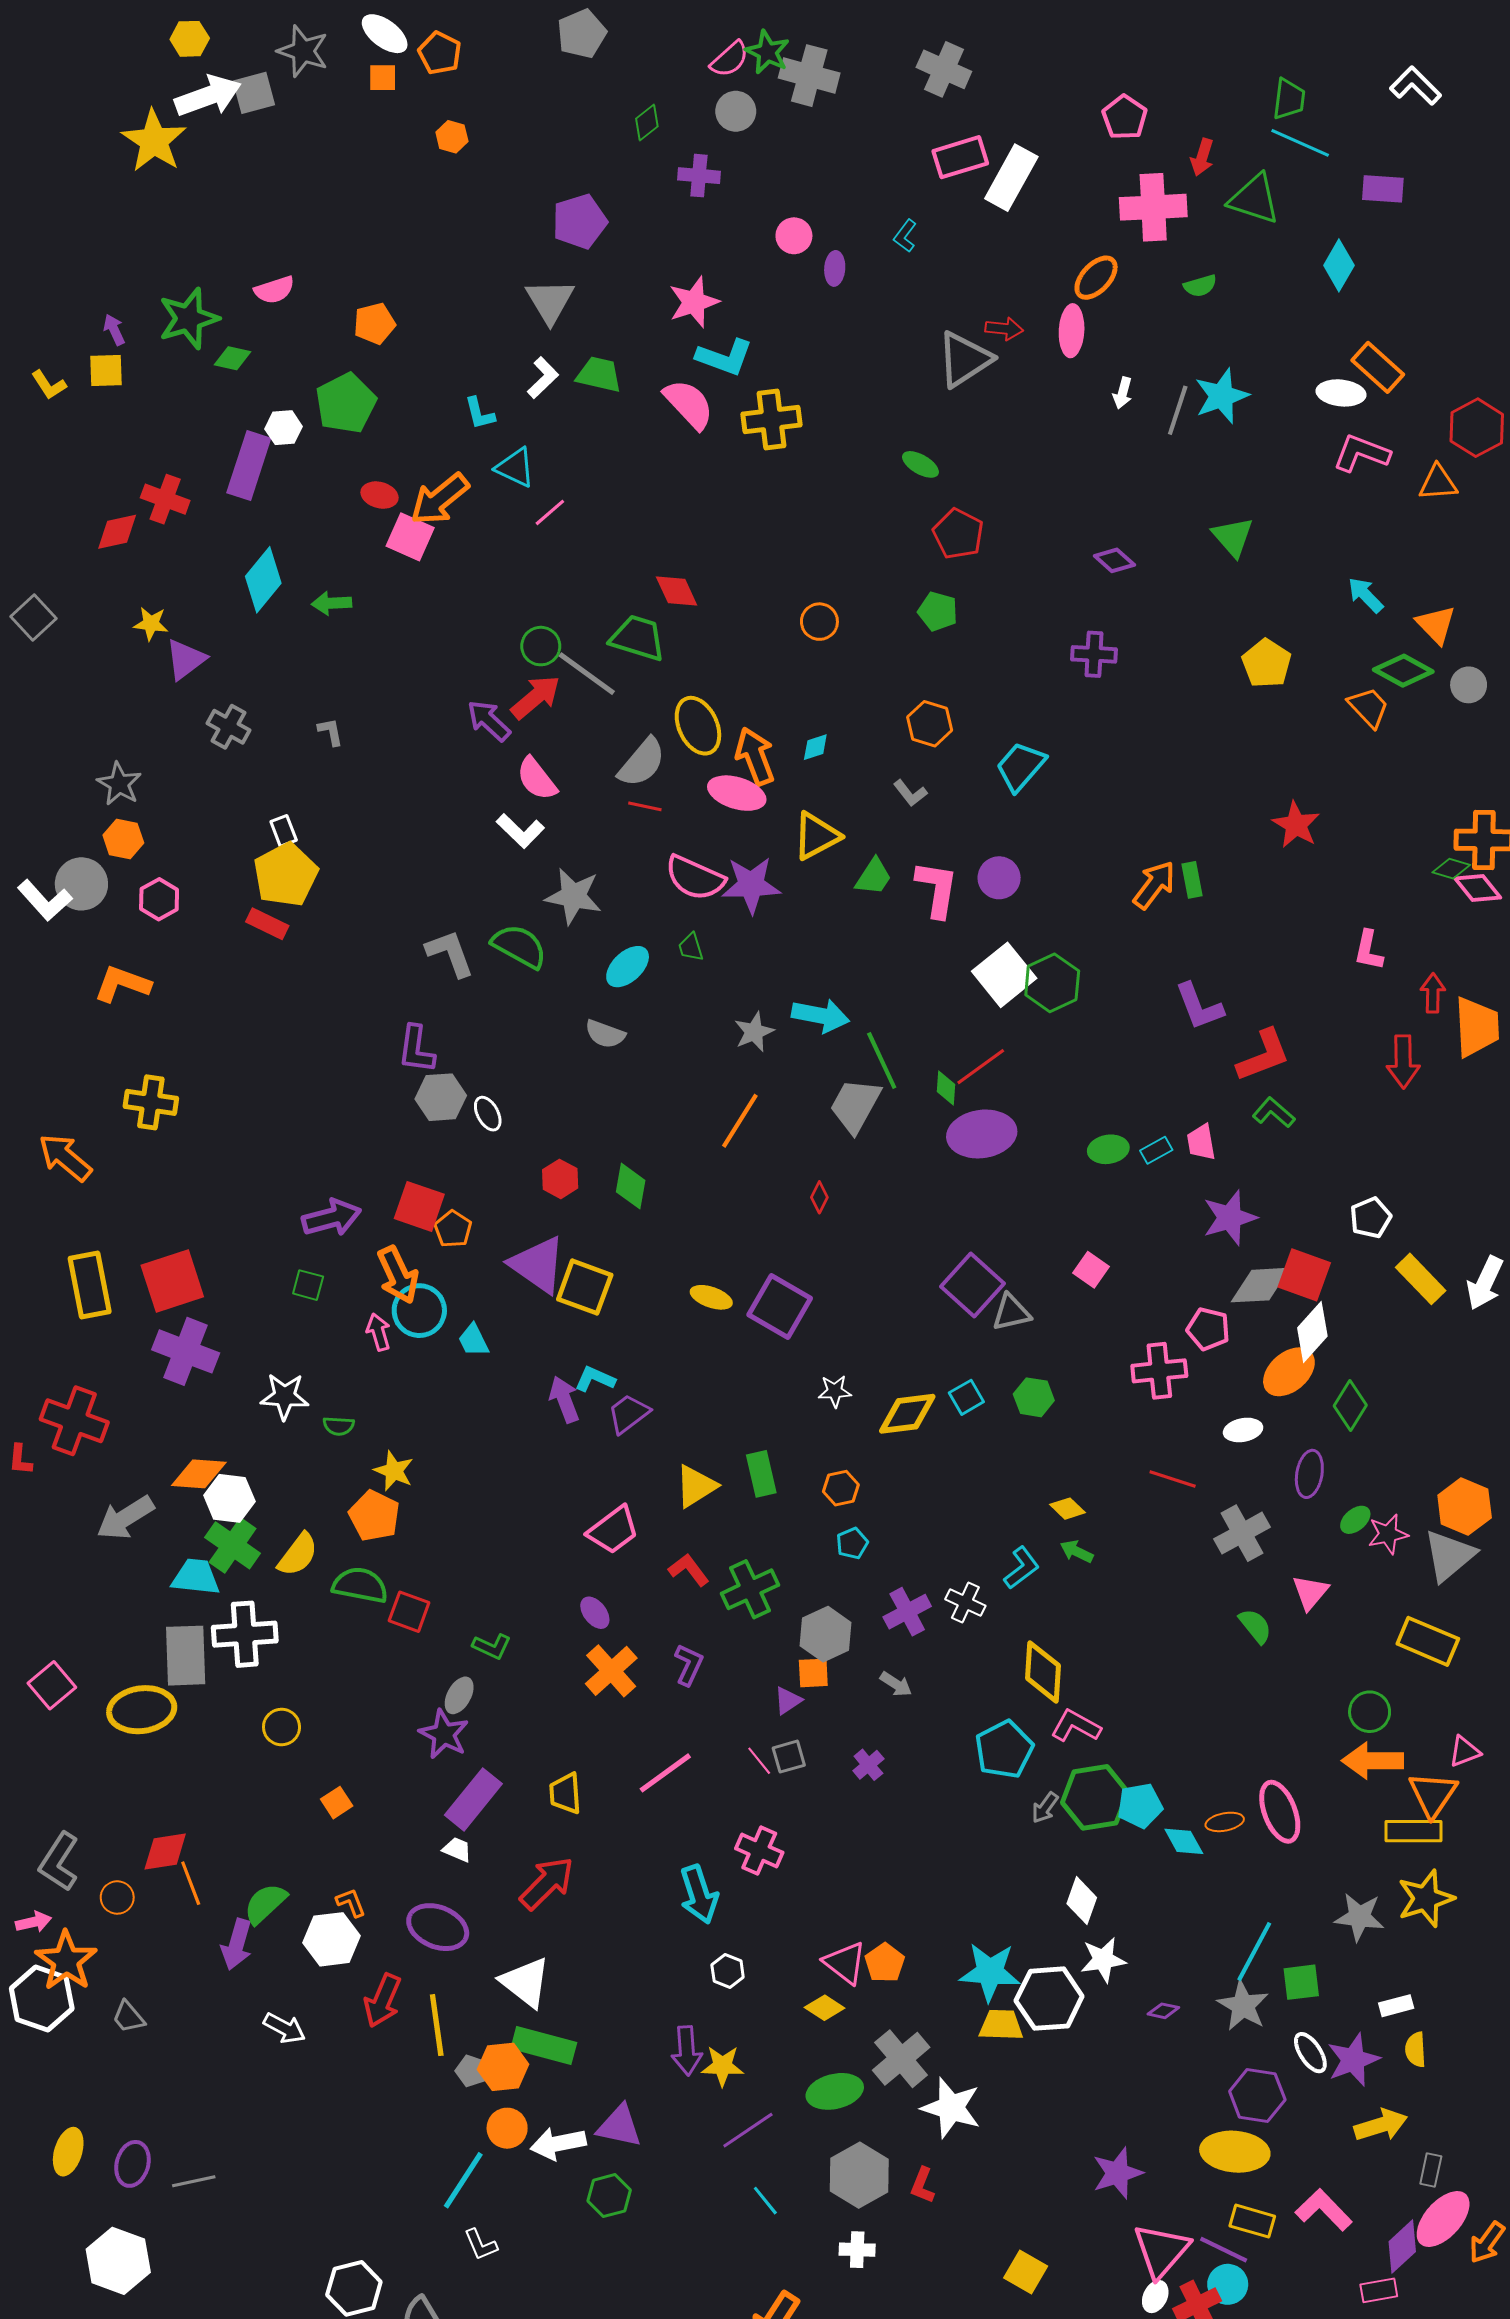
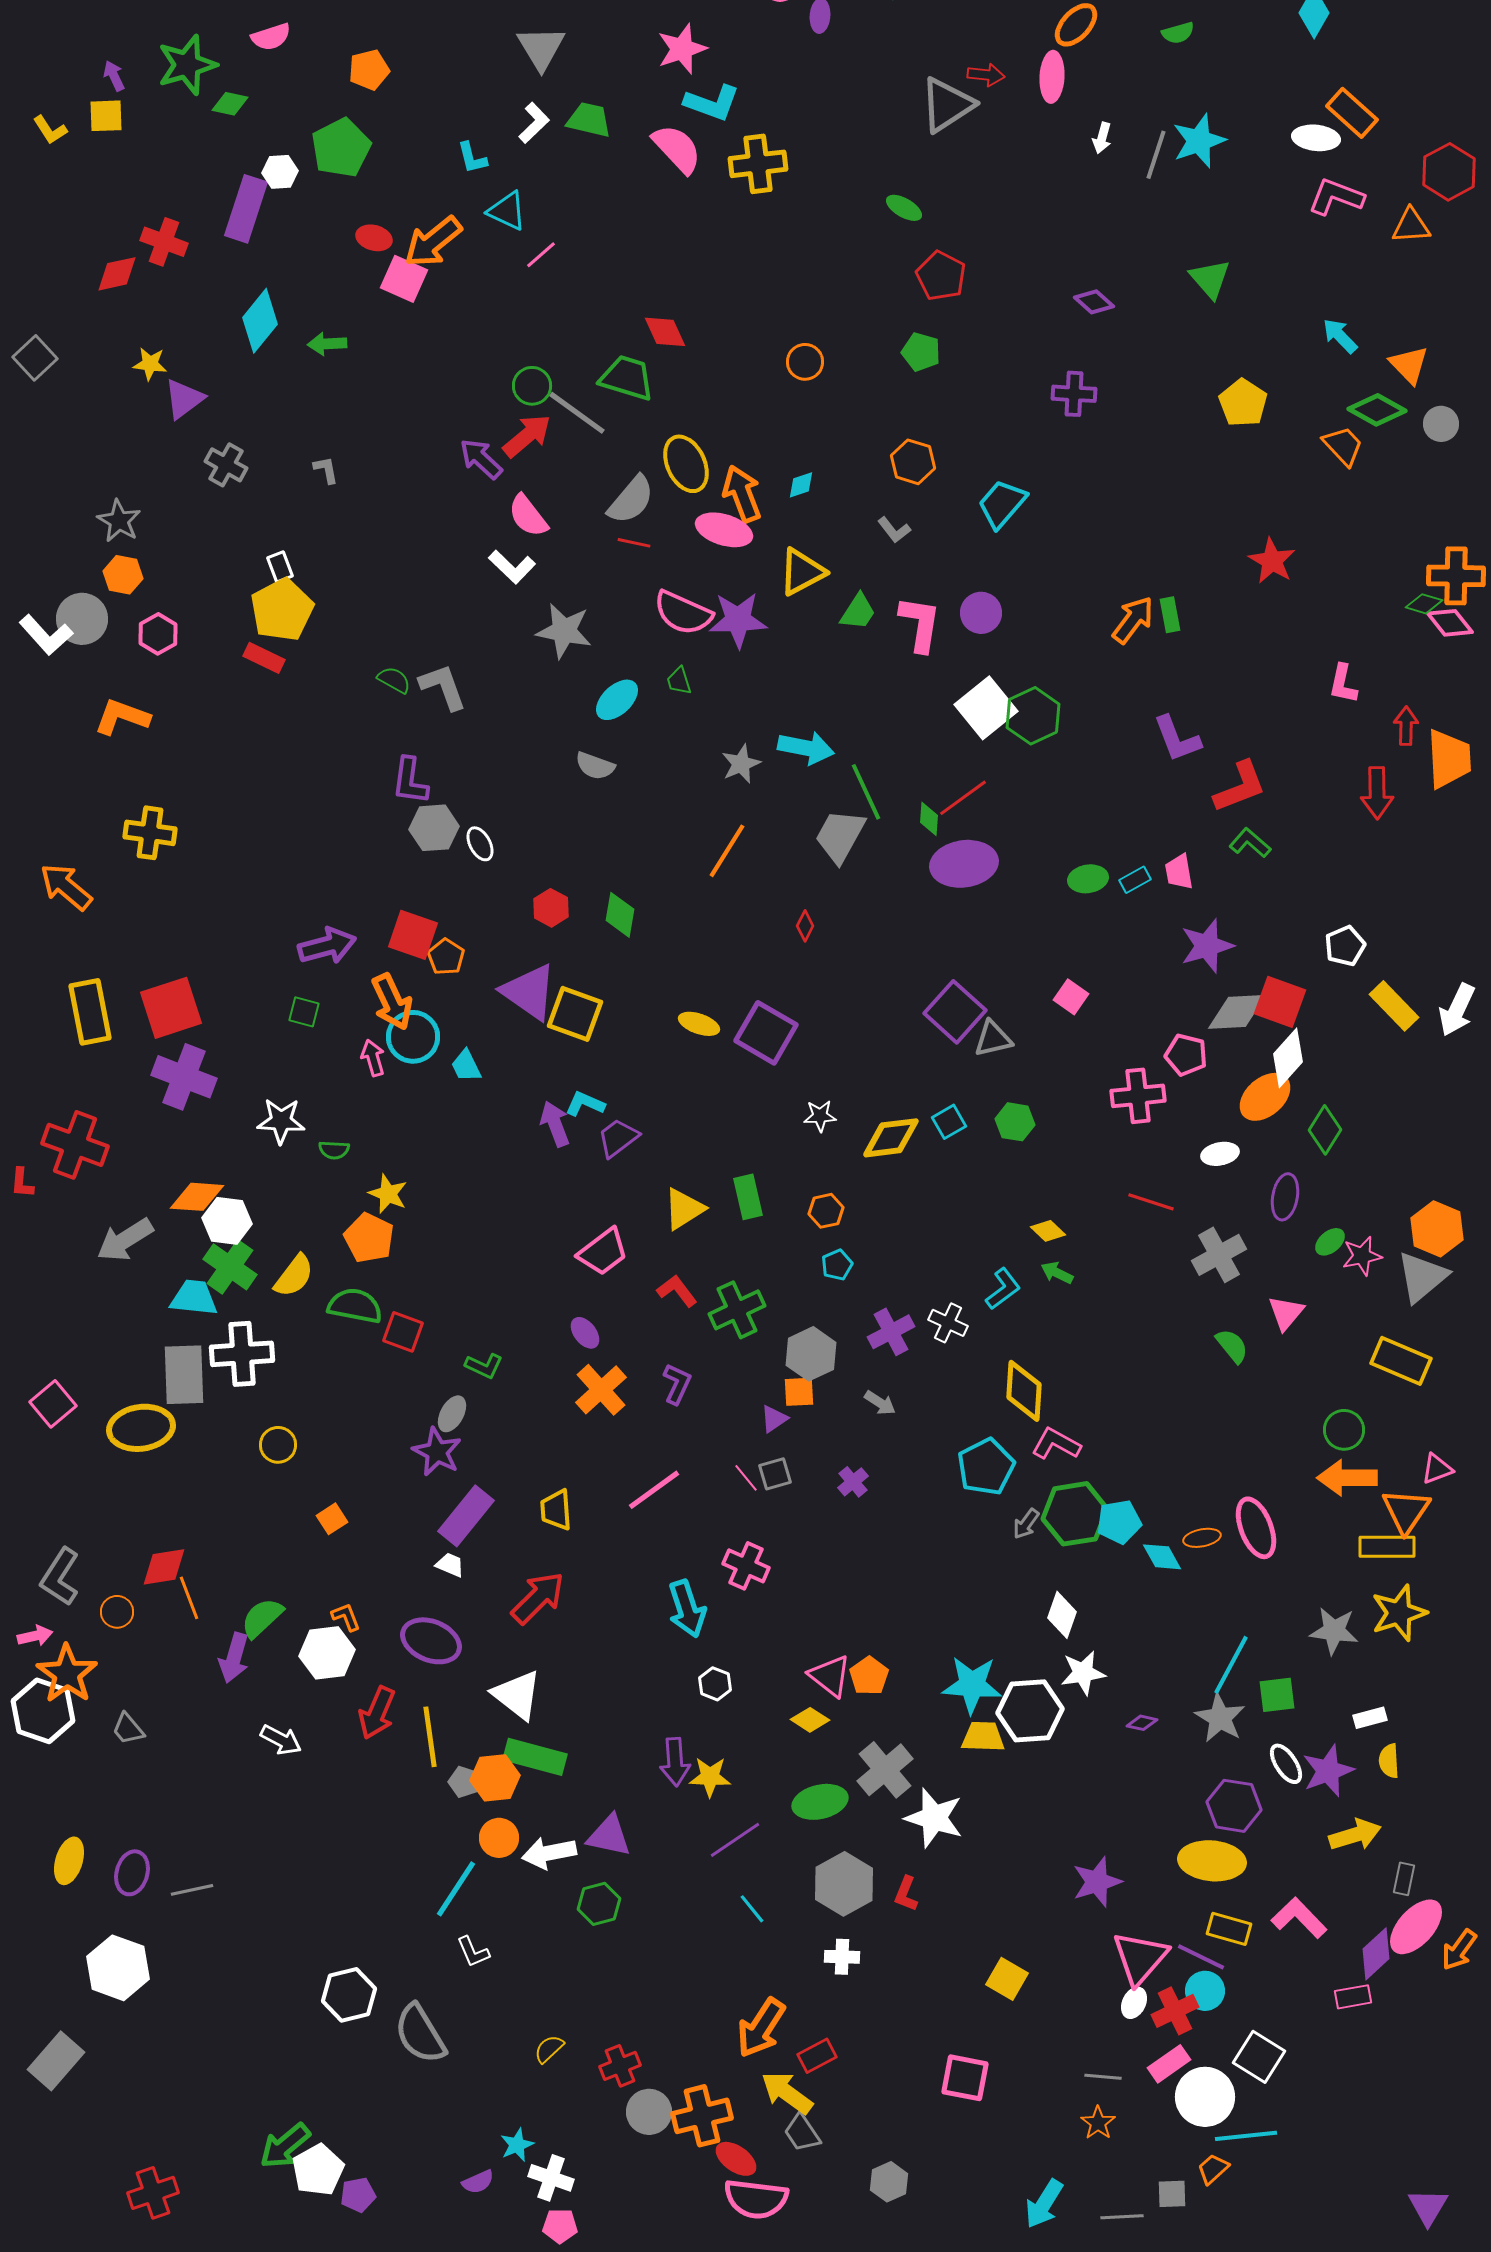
green semicircle: (519, 946) -> (394, 680), moved, size x0.6

